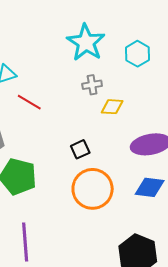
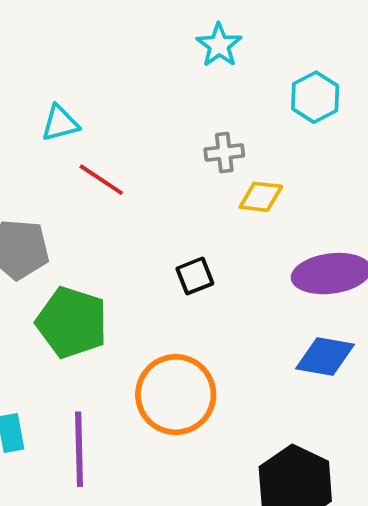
cyan star: (86, 42) -> (219, 45), moved, size x0.6
orange circle: (93, 189) -> (176, 395), moved

